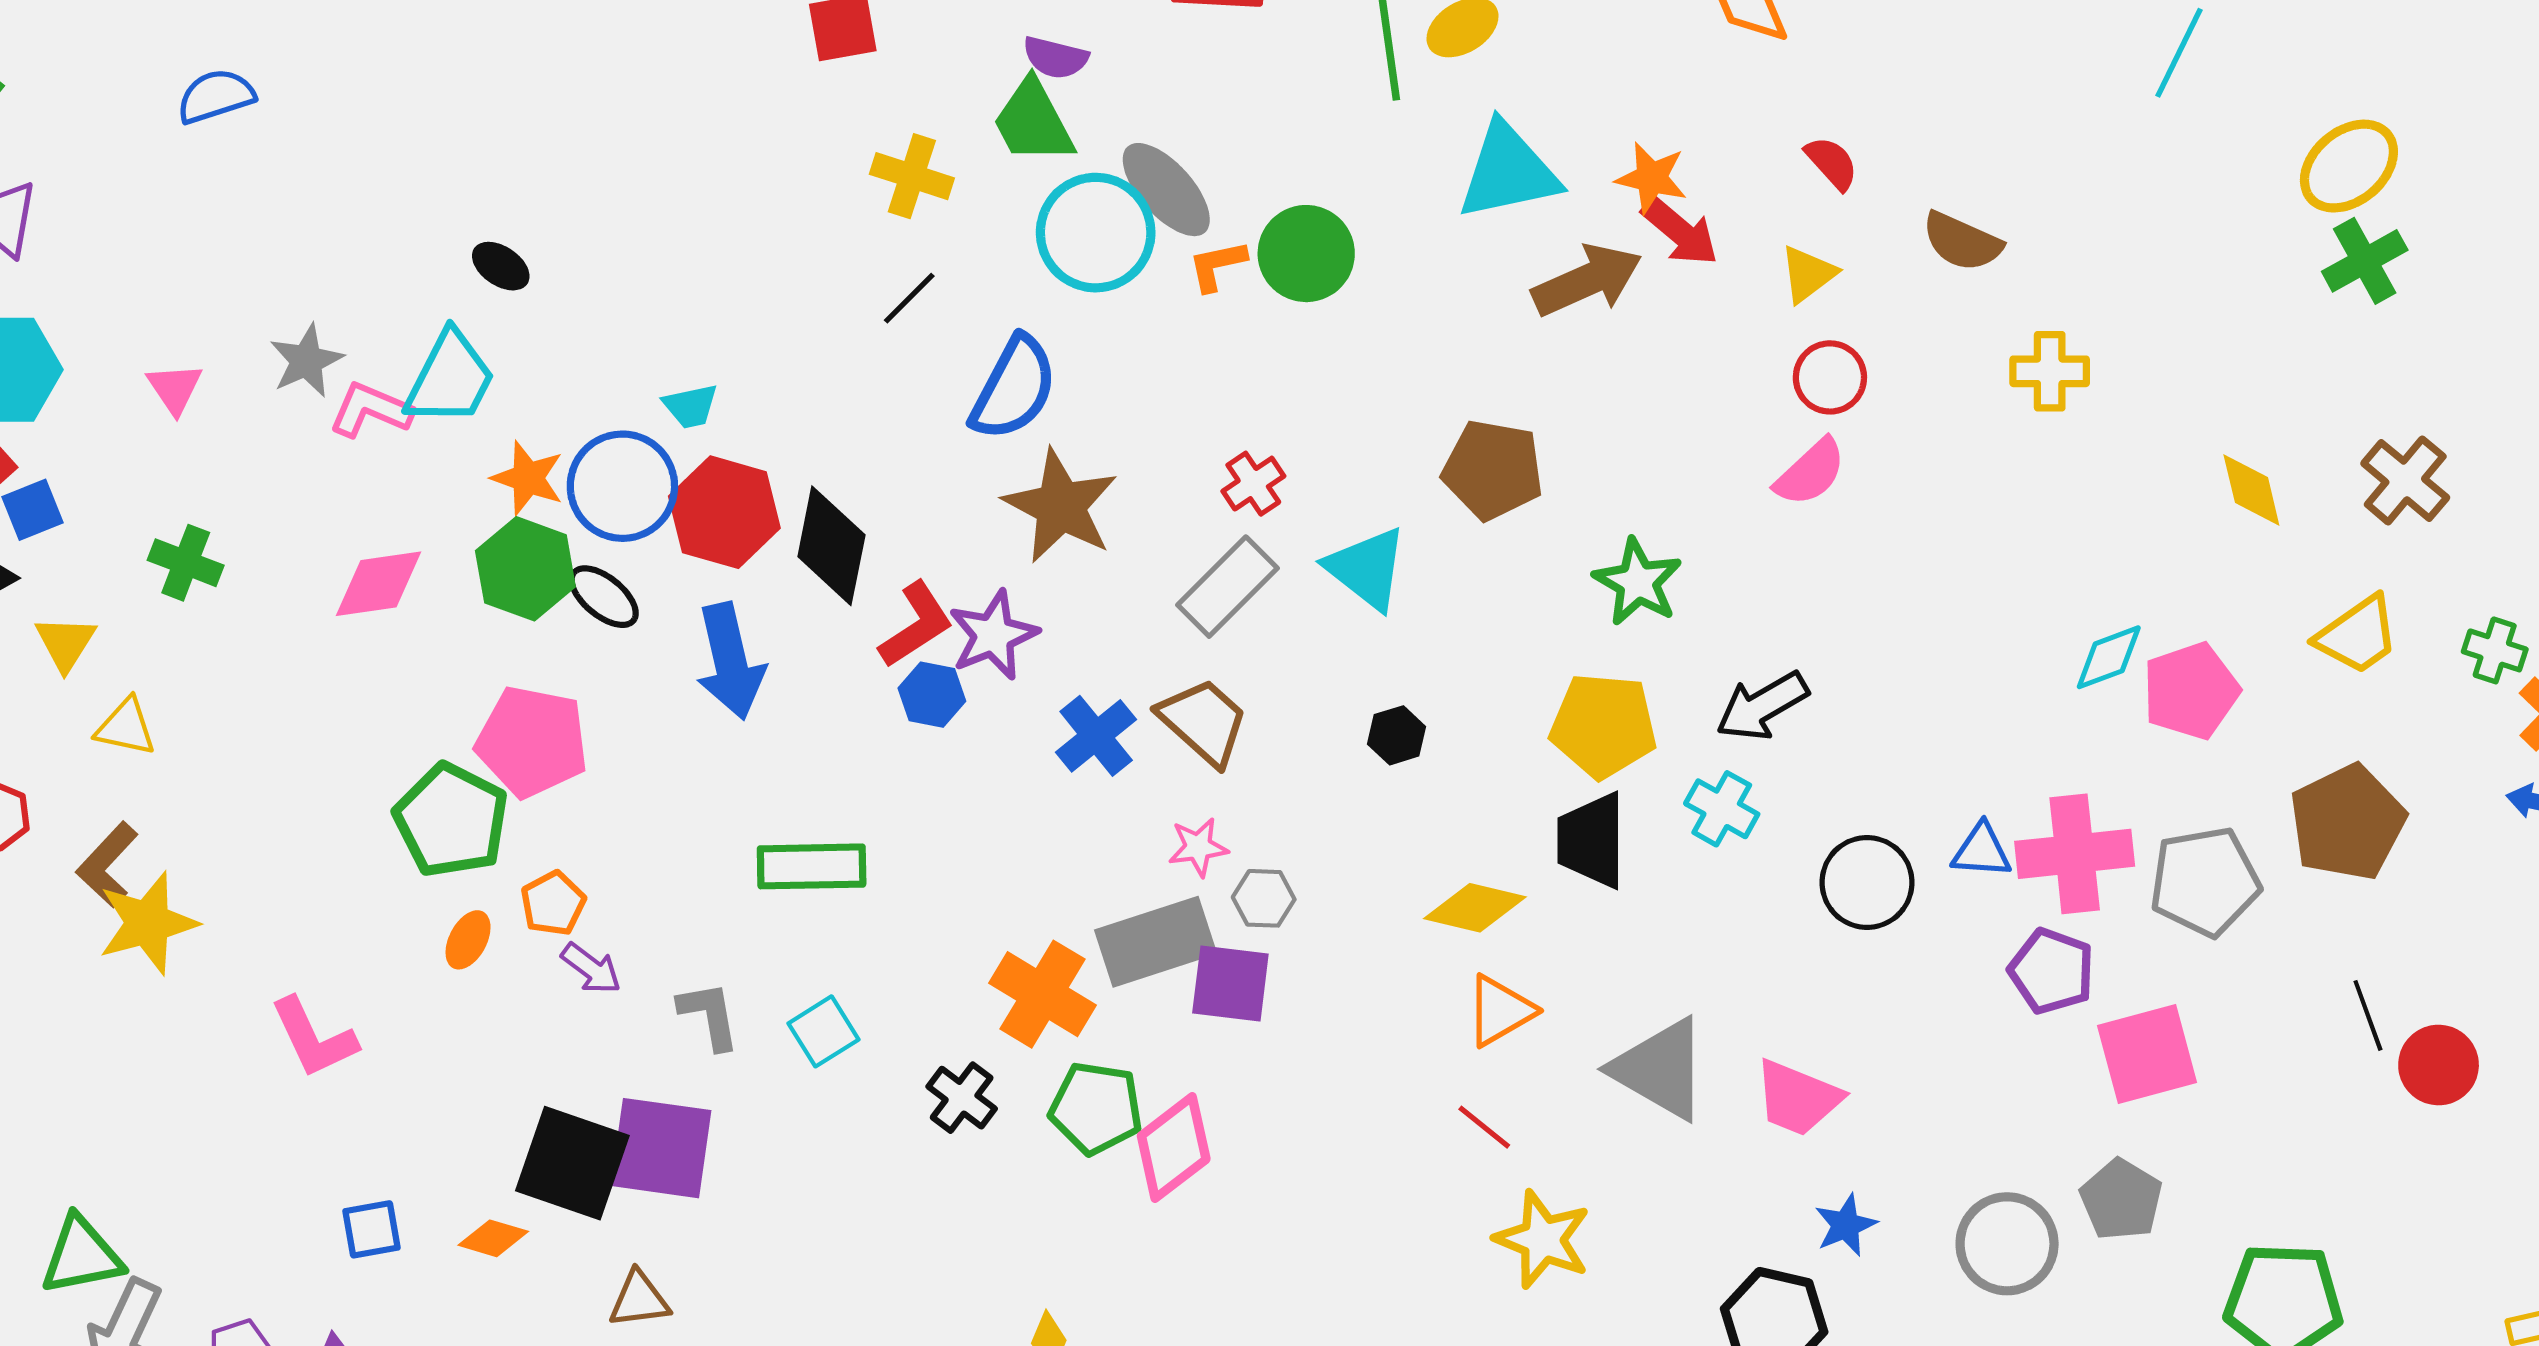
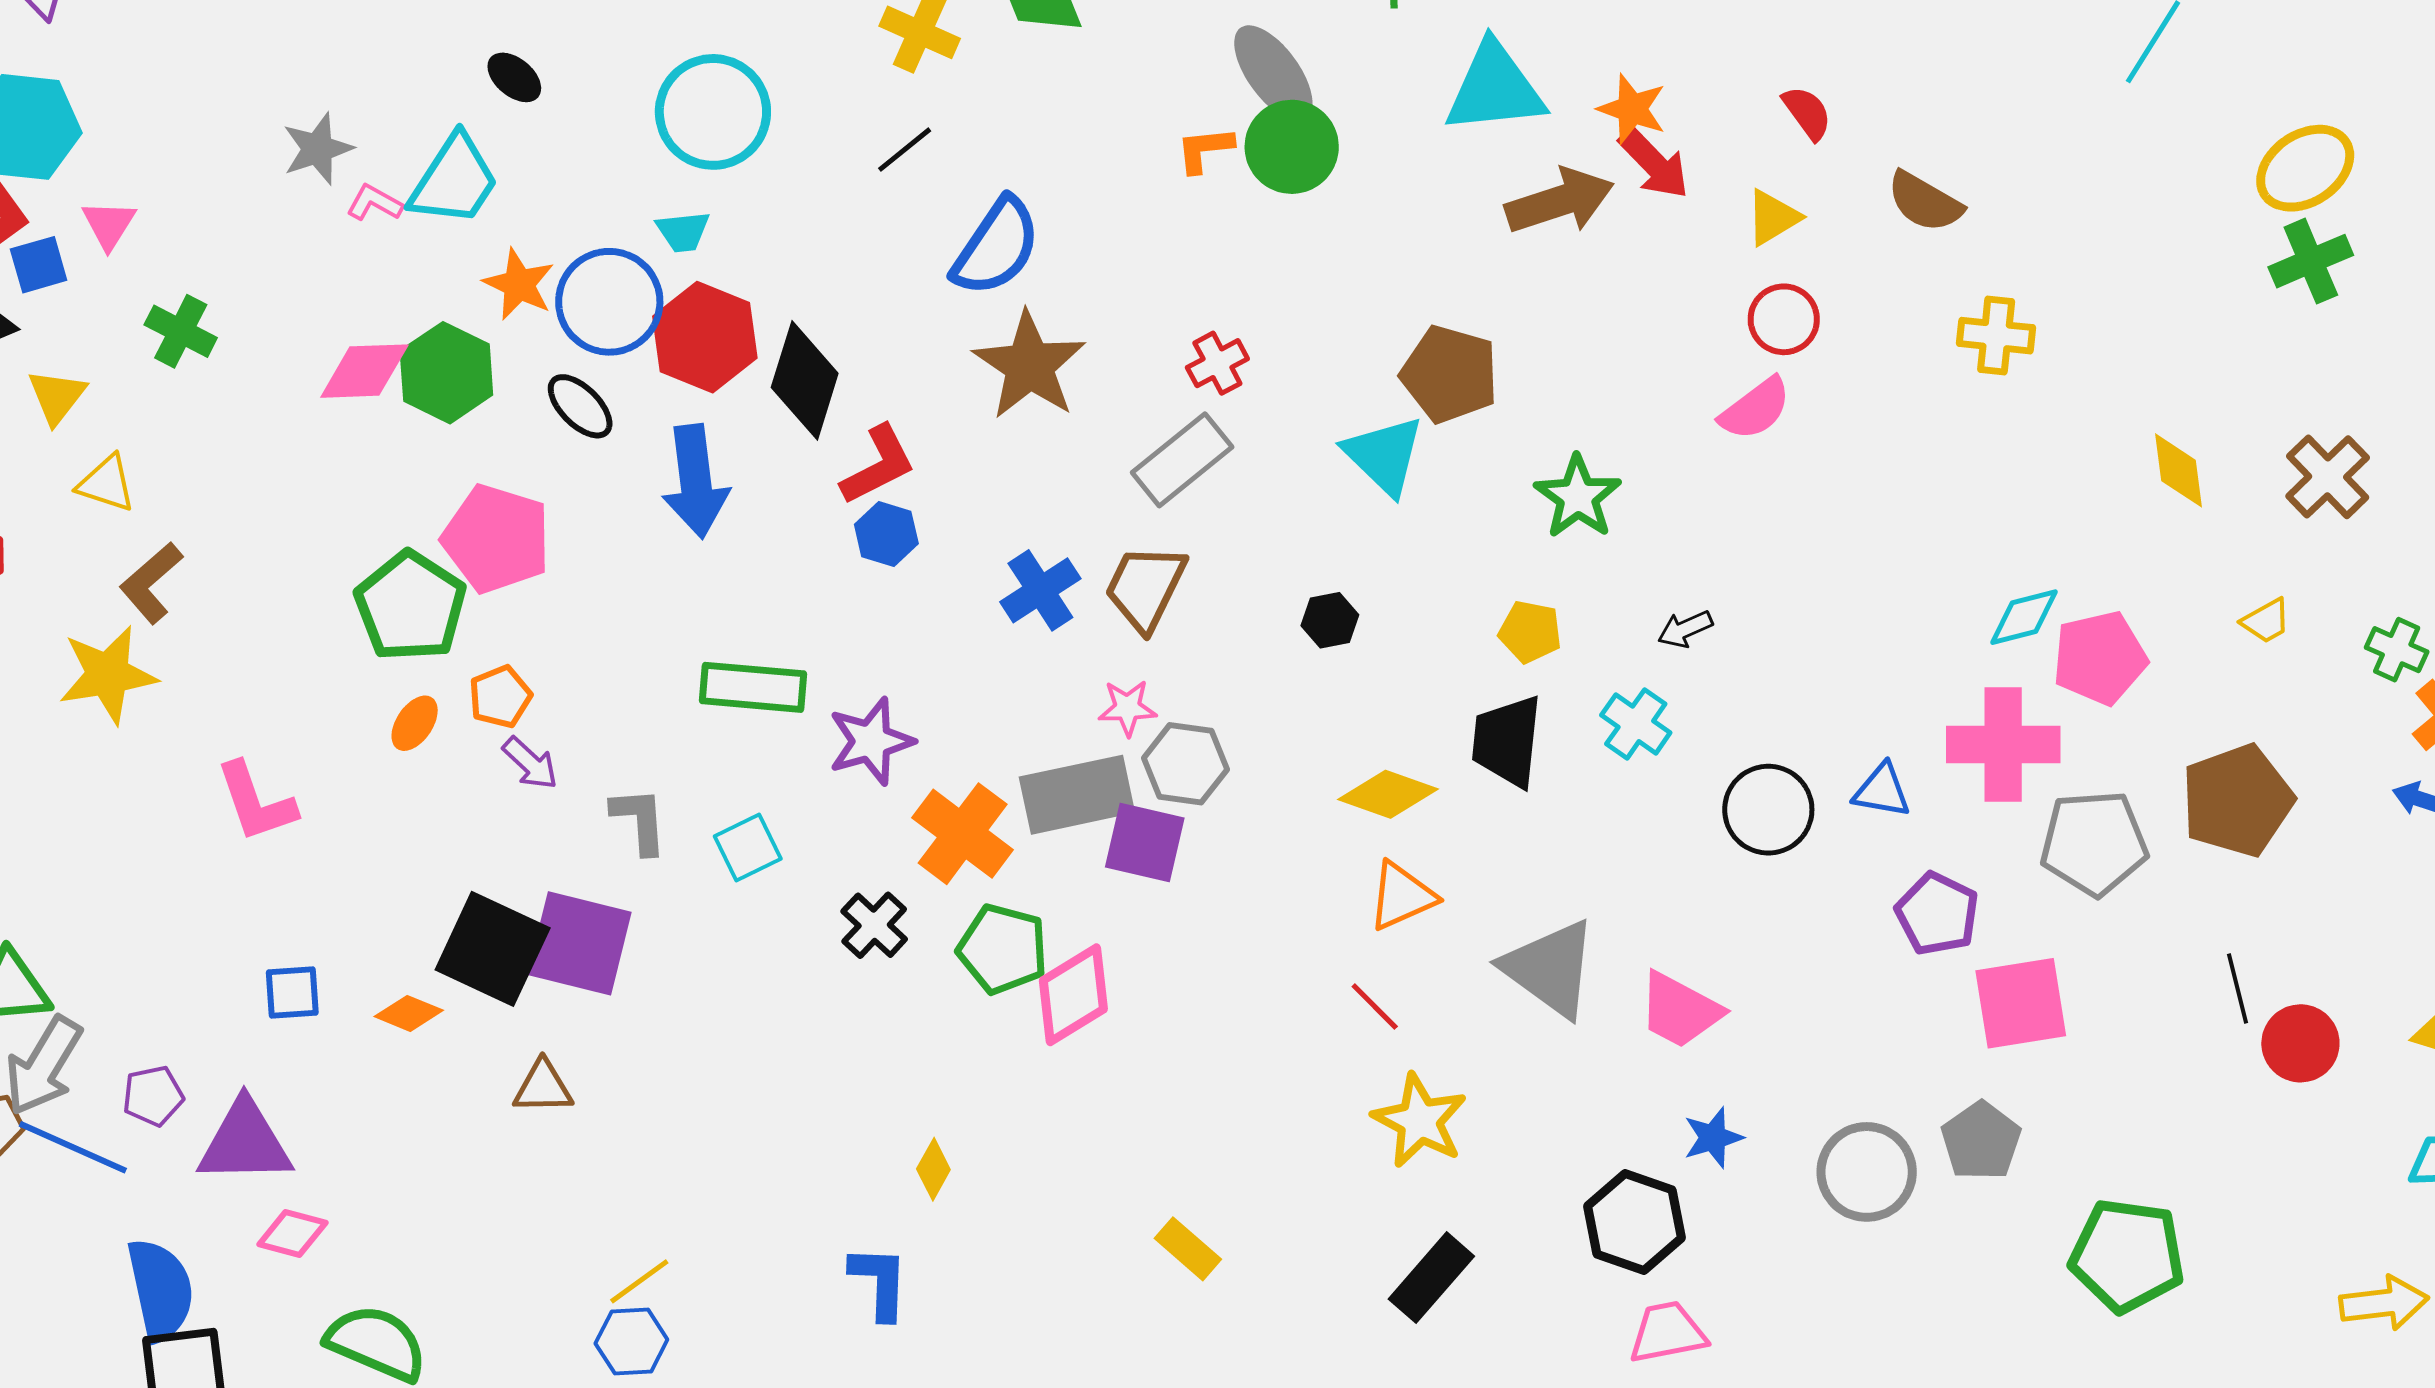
gray ellipse: (1166, 190) -> (1273, 73), moved
cyan circle: (1096, 233) -> (713, 112), moved
pink triangle: (175, 388) -> (109, 224), moved
pink L-shape: (371, 410) -> (374, 203), size x0.7
cyan triangle: (1367, 568) -> (1384, 455), moved
green hexagon: (525, 569) -> (446, 373), moved
purple star: (993, 635) -> (871, 741), moved
yellow trapezoid: (2358, 635) -> (2266, 621), size x0.6
black arrow: (1762, 706) -> (1685, 629), size x0.6
brown trapezoid: (1204, 722) -> (1145, 587), turned -112
yellow pentagon: (1603, 726) -> (1530, 632), size x0.6
pink cross: (2075, 854) -> (2003, 745), moved
brown L-shape: (107, 865) -> (151, 583), moved
gray hexagon: (1264, 898) -> (1185, 764), size x1.4

